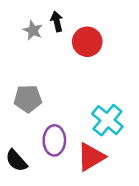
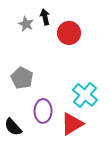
gray pentagon: (28, 99) -> (22, 78), turned 30

